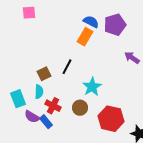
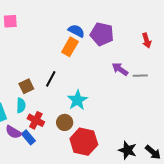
purple pentagon: (115, 25) -> (102, 34), turned 30
red hexagon: (111, 119) -> (84, 142), moved

